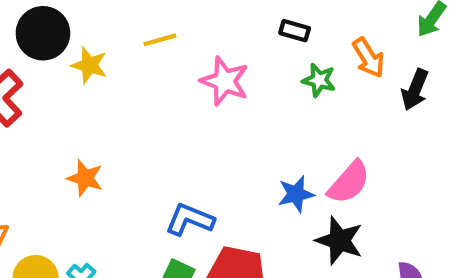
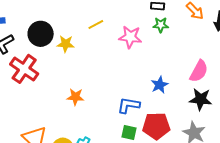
green star: (319, 80) -> (161, 25), moved
blue star: (296, 194) -> (160, 85), moved

